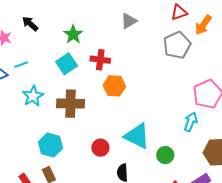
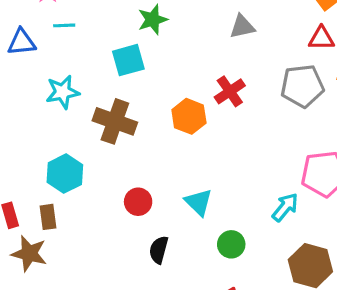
red cross: (100, 60) -> (230, 91), moved, turned 30
cyan line: (21, 65) -> (64, 25), moved
cyan triangle: (137, 136) -> (198, 202), size x0.7

